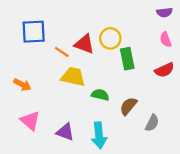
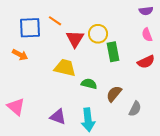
red triangle: (84, 44) -> (75, 39), turned 42
orange line: (62, 52) -> (55, 21), moved
orange arrow: (22, 85) -> (20, 55), moved
pink triangle: (30, 121) -> (16, 107), moved

